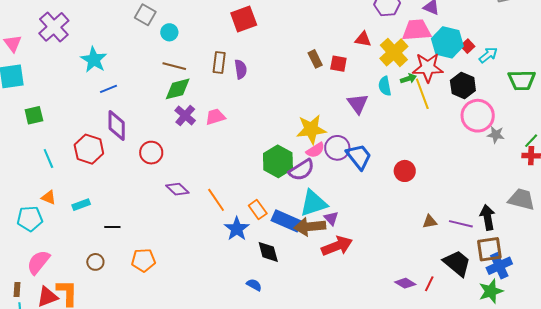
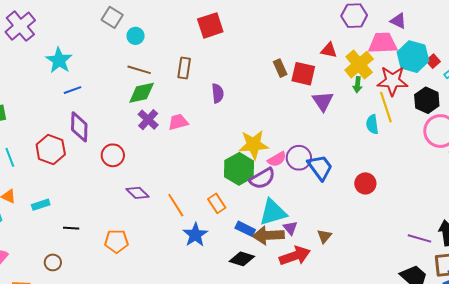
red square: (338, 64) -> (303, 74), size x1.4
purple semicircle: (241, 69) -> (218, 93), moved
green arrow: (408, 79) -> (357, 85), moved, turned 112
cyan semicircle: (385, 86) -> (372, 124), moved
purple triangle: (358, 104) -> (323, 101), moved
yellow star: (311, 129) -> (254, 145), moved
orange rectangle: (258, 210) -> (217, 203), moved
blue rectangle: (286, 221) -> (245, 229), size x0.7
brown triangle: (430, 222) -> (324, 236), moved, turned -42
black diamond: (268, 252) -> (242, 259), moved, turned -60
orange pentagon: (143, 260) -> (116, 241), moved

